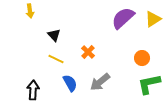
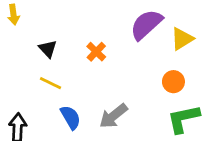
yellow triangle: (153, 19) -> (182, 39), moved
orange cross: (88, 52) -> (96, 52), moved

